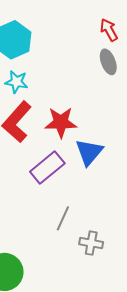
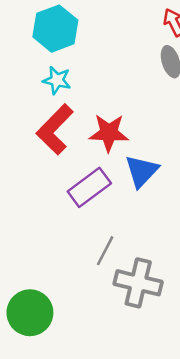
gray cross: (91, 243) -> (138, 283), size x1.6

